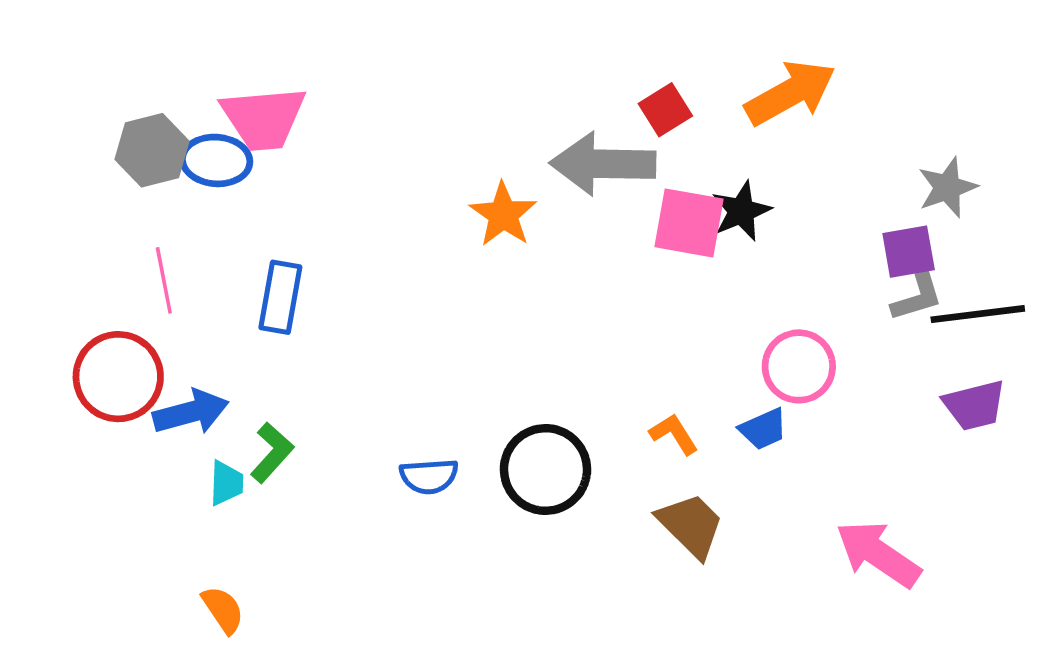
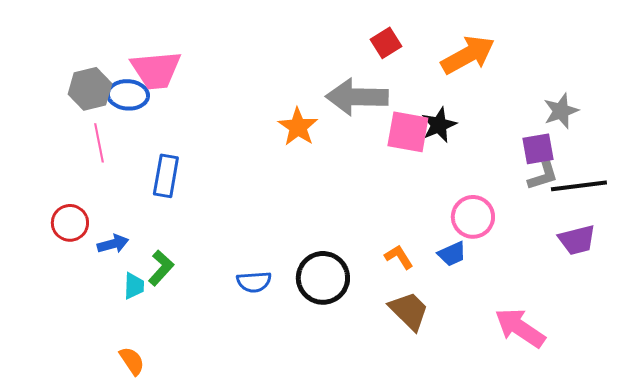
red square: (665, 110) -> (386, 43), moved
pink line: (164, 280) -> (99, 143), moved
red circle: (118, 377) -> (70, 223), size x0.7
blue arrow: (191, 412) -> (113, 244), size x0.7

